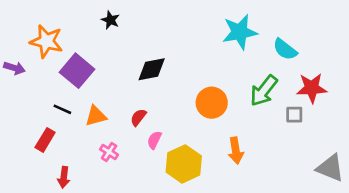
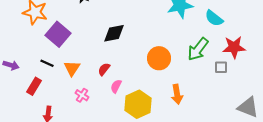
purple arrow: (14, 68) -> (11, 65), moved
orange triangle: (96, 116) -> (72, 68), turned -42

